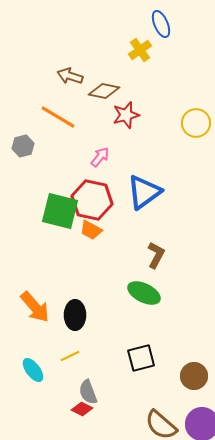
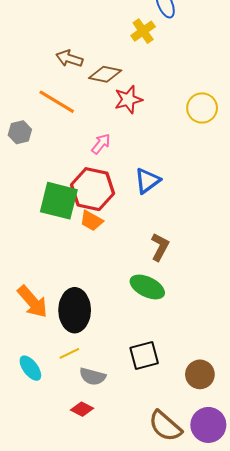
blue triangle: (144, 192) -> (147, 181), size x0.7
black ellipse: (75, 315) -> (75, 310), size x1.4
gray semicircle: (88, 392) -> (93, 377), moved, turned -55

